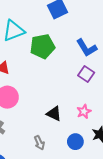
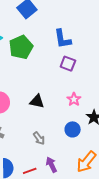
blue L-shape: (87, 48) -> (63, 39), turned 35
black triangle: (54, 114) -> (37, 101), moved

